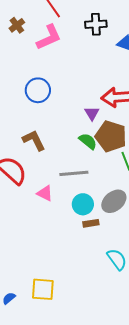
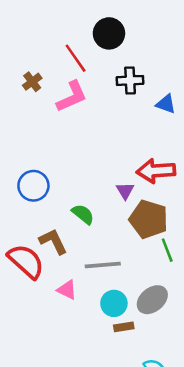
blue circle: (38, 90) -> (33, 186), moved
brown L-shape: (34, 140) -> (53, 241), moved
green semicircle: (88, 141) -> (83, 214), moved

